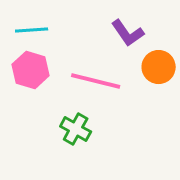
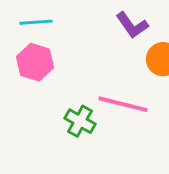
pink line: (96, 81) -> (123, 104), moved

